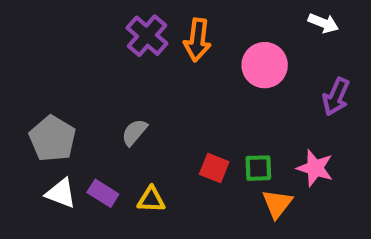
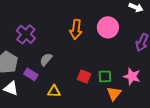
purple cross: (147, 36) -> (26, 34), moved
orange arrow: (197, 40) -> (76, 29), moved
purple rectangle: (103, 193) -> (31, 74), moved

